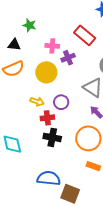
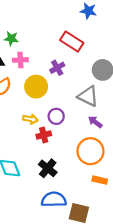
pink cross: (52, 46) -> (20, 60), moved
black cross: (52, 137) -> (48, 168), moved, turned 36

